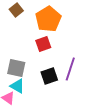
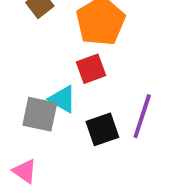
cyan triangle: (17, 86) -> (63, 99), moved

